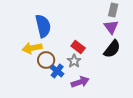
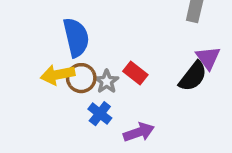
purple triangle: (111, 27) -> (208, 58), moved
brown circle: (46, 60) -> (81, 78), moved
gray star: (74, 61) -> (107, 81), moved

